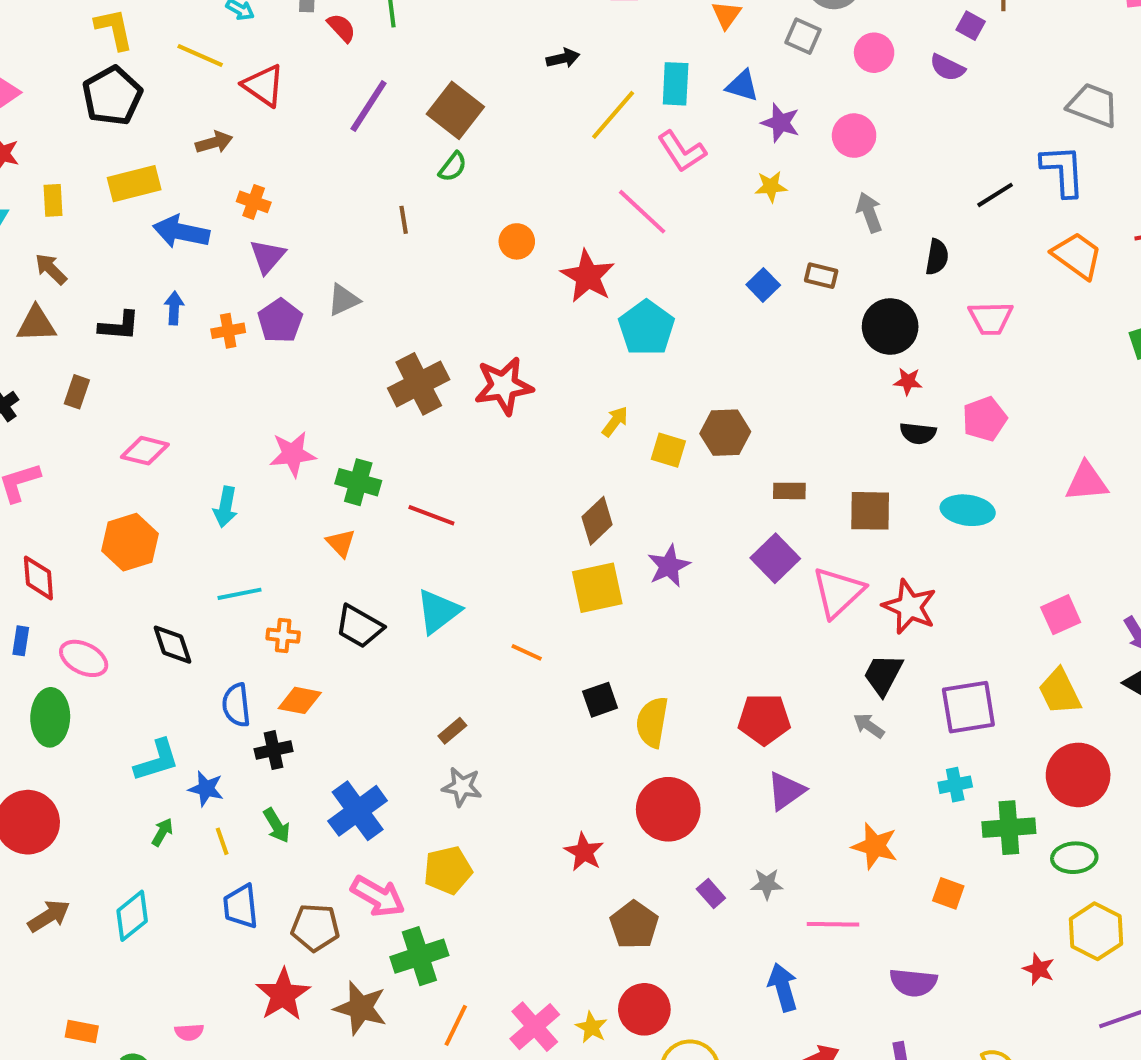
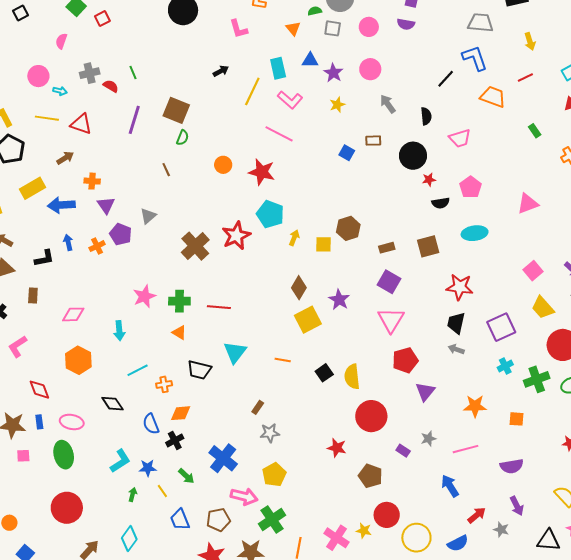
purple star: (781, 123) -> (333, 73), turned 30
cyan pentagon: (646, 328) -> (270, 214), moved
pink triangle: (838, 592) -> (391, 320), moved

